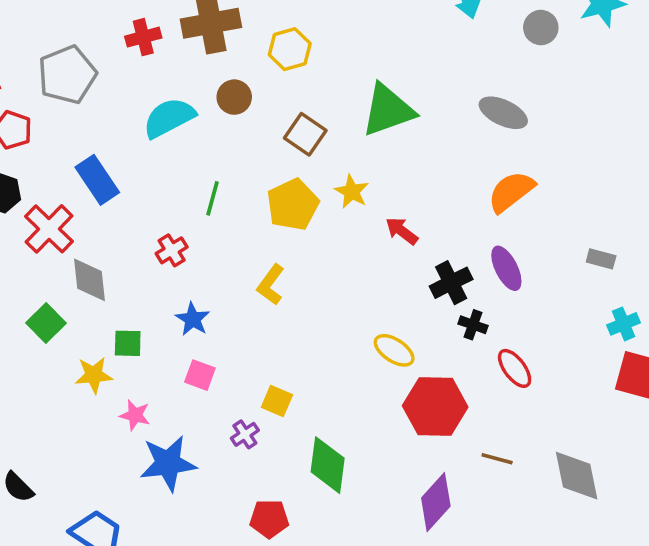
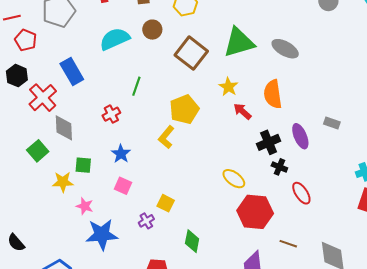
gray ellipse: (503, 113) -> (285, 49), moved
brown square: (305, 134) -> (191, 53), size x1.4
yellow star: (352, 192) -> (228, 87), moved
orange semicircle: (511, 192) -> (273, 94), moved, turned -64
yellow pentagon: (293, 205) -> (184, 109), moved
gray rectangle: (601, 259) -> (332, 123), moved
green diamond: (328, 465) -> (192, 241), size x0.7

